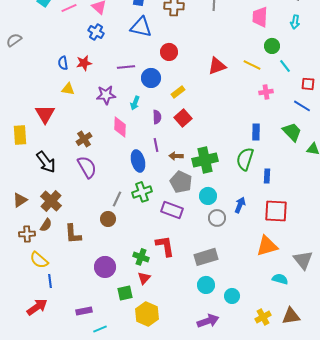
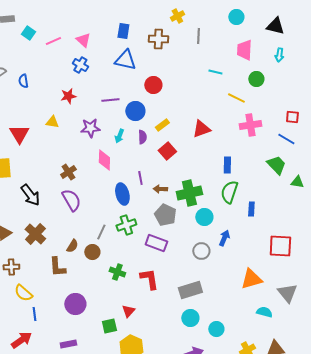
blue semicircle: (63, 63) -> (23, 81), moved
red triangle: (217, 66) -> (201, 129), moved
cyan line: (285, 66) -> (215, 72), moved, turned -40
pink cross: (266, 92) -> (250, 125), size x1.5
red triangle: (45, 114) -> (19, 134), moved
purple semicircle: (157, 117) -> (142, 137), moved
blue rectangle: (256, 132) -> (227, 165), moved
cyan circle: (208, 196) -> (204, 217), moved
red square: (276, 211) -> (280, 246), moved
brown semicircle: (46, 225) -> (72, 246), moved
green cross: (141, 257) -> (117, 272), moved
purple circle: (105, 267) -> (75, 304), moved

